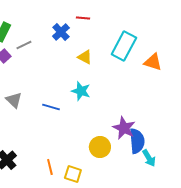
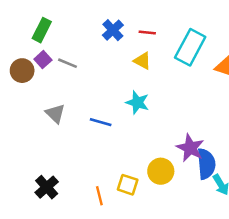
red line: (83, 18) -> (147, 33), moved
gray line: (24, 45) -> (67, 63), moved, turned 49
yellow square: (73, 174) -> (128, 185), moved

